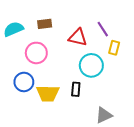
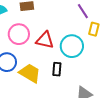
red triangle: (78, 37) -> (45, 40), moved
yellow trapezoid: (48, 93) -> (30, 73), turned -150

